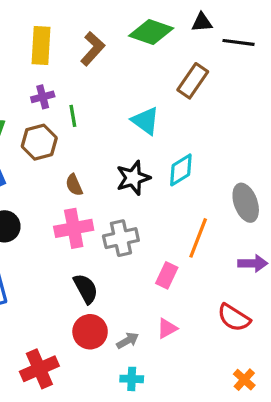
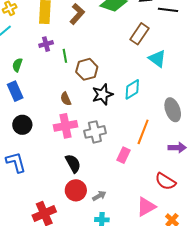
cyan triangle: (146, 121) -> (157, 59), moved
brown hexagon: (39, 142) -> (87, 69), moved
pink triangle: (167, 328) -> (146, 207), moved, size x1.5

